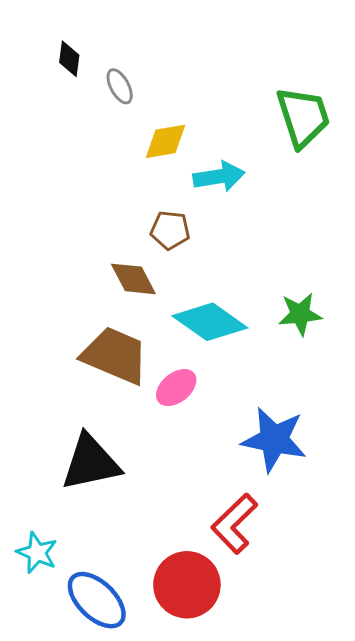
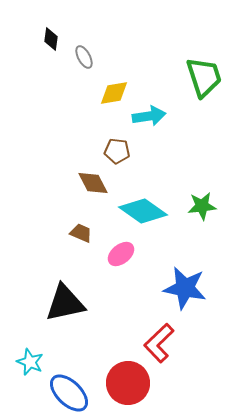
brown trapezoid: (115, 355) -> (81, 233), size x0.5

